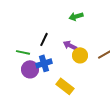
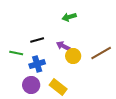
black line: (44, 39) -> (37, 40), turned 48
purple circle: (30, 69) -> (31, 85), moved

